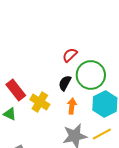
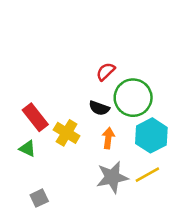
black semicircle: (65, 83) -> (99, 108), turned -98

